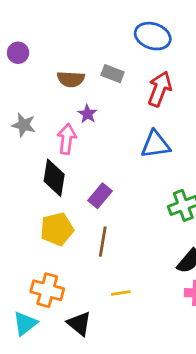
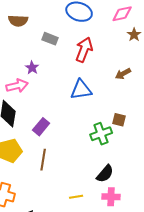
brown semicircle: (71, 79) -> (18, 21), moved
pink arrow: (67, 139) -> (17, 86), turned 70
yellow line: (121, 293) -> (76, 197), moved

